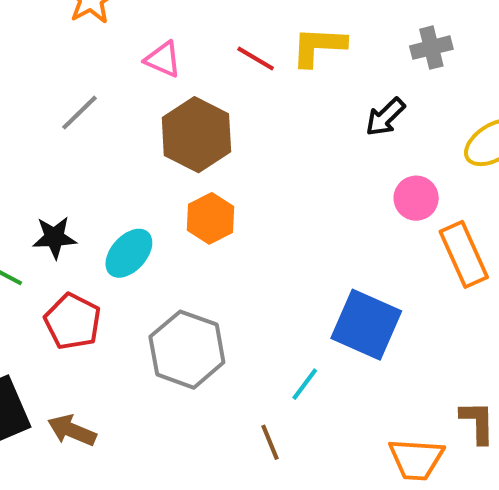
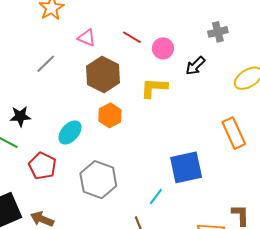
yellow L-shape: (318, 46) -> (154, 88), moved
pink circle: (416, 198) -> (163, 48), moved
black star: (54, 237) -> (20, 116), moved
blue square: (366, 325) -> (186, 167), turned -36

